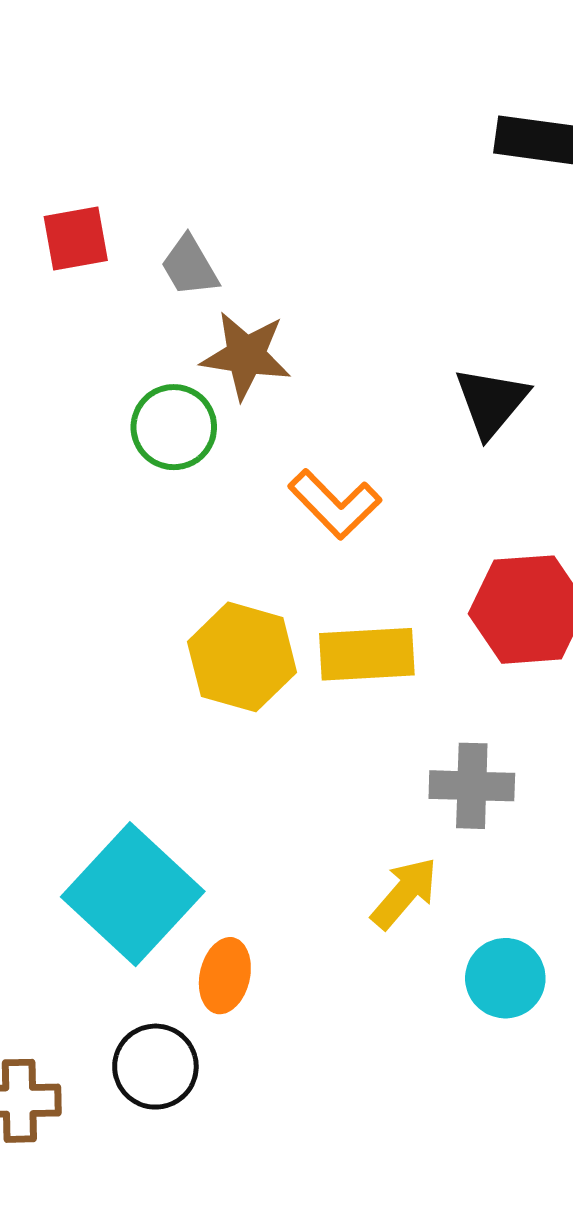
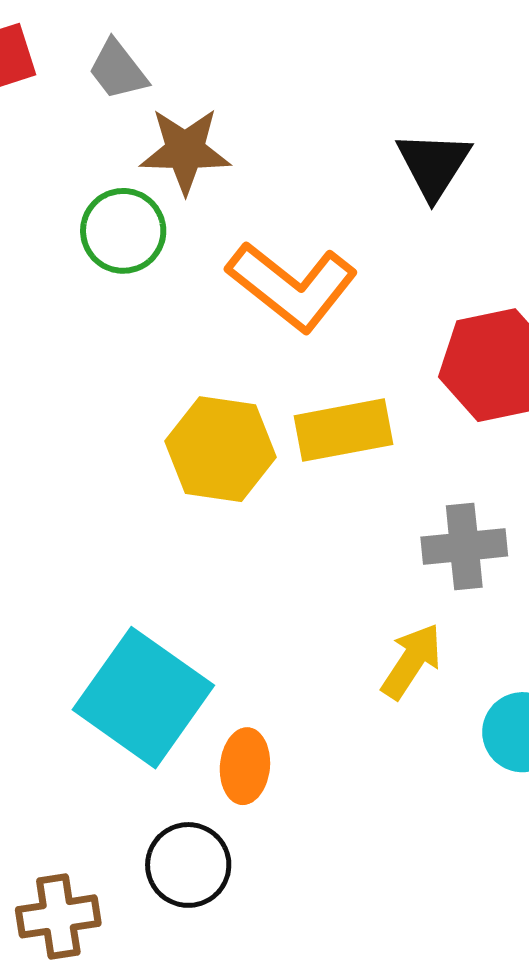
orange L-shape: (335, 504) -> (292, 286), size x1.4

